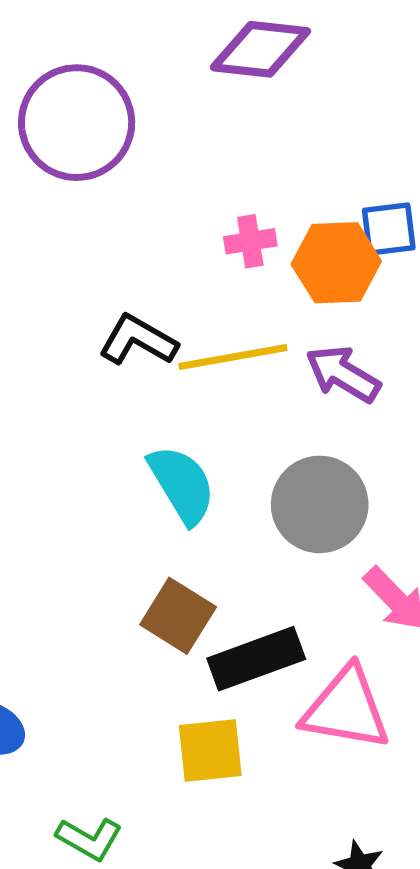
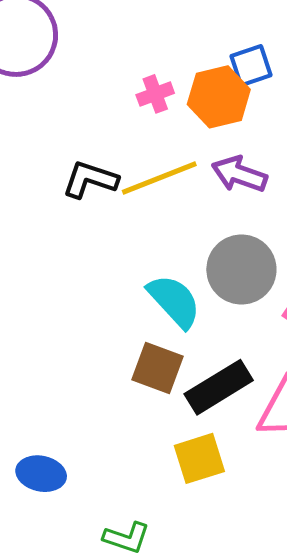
cyan semicircle: (182, 485) -> (174, 301), moved

